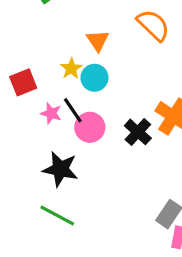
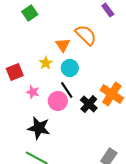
orange semicircle: (153, 25) -> (86, 35), moved
cyan circle: (94, 78) -> (70, 68), moved
black line: (73, 110) -> (67, 90), moved

